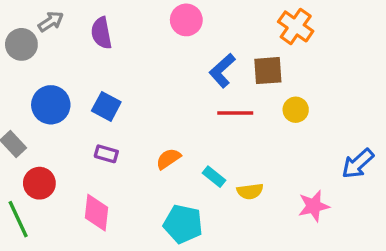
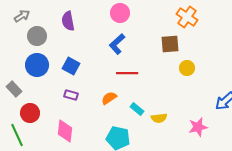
gray arrow: (51, 22) -> (22, 16), moved
gray circle: (21, 44) -> (37, 36), moved
blue L-shape: (222, 71) -> (117, 44), moved
red line: (235, 113) -> (127, 73), moved

